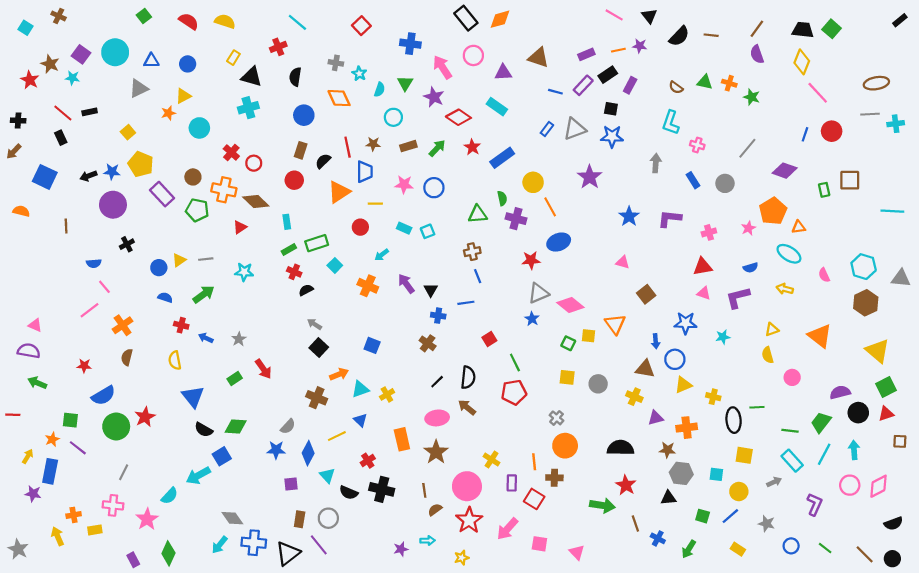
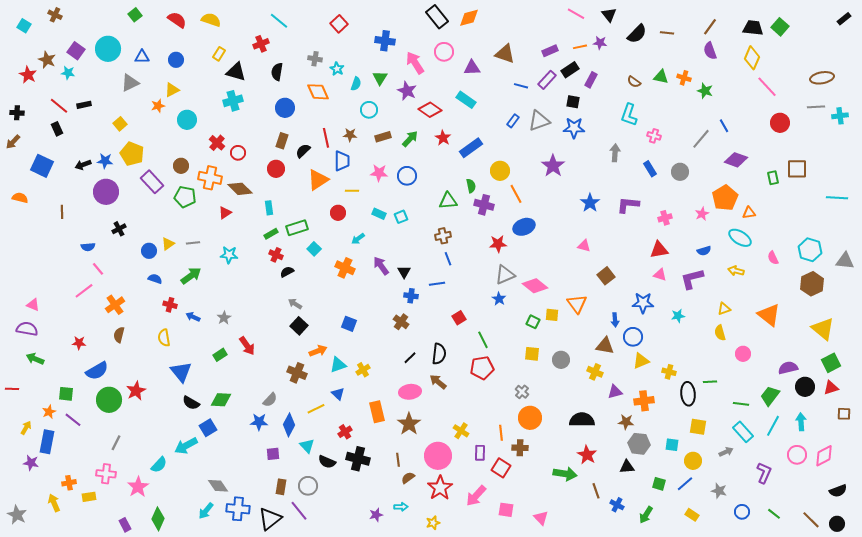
blue line: (805, 134) -> (724, 126), moved, turned -48

